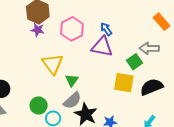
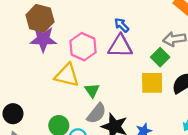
pink hexagon: (72, 29) -> (83, 47), moved
purple star: (38, 30) -> (43, 39), size x1.6
yellow triangle: (53, 64) -> (67, 75), turned -30

